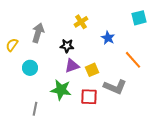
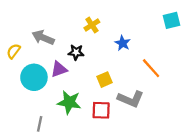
cyan square: (139, 18) -> (172, 20), moved
gray arrow: (38, 33) -> (43, 38), turned -84
purple triangle: (72, 66) -> (59, 69), moved
cyan circle: (30, 68) -> (34, 77), size x1.5

